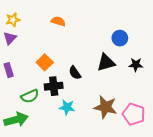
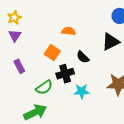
orange semicircle: (58, 21) -> (69, 31), moved

